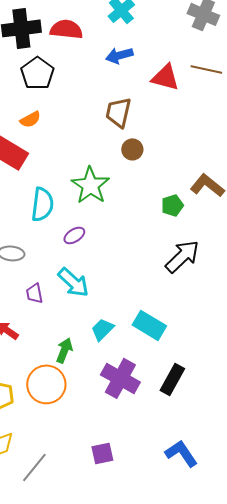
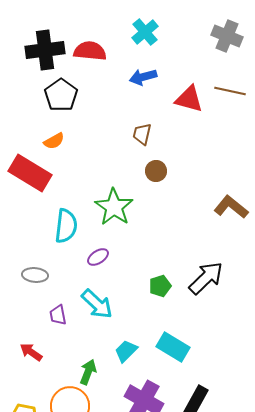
brown trapezoid: (118, 112) -> (142, 134), size x0.7
green pentagon: (172, 205) -> (160, 286), moved

